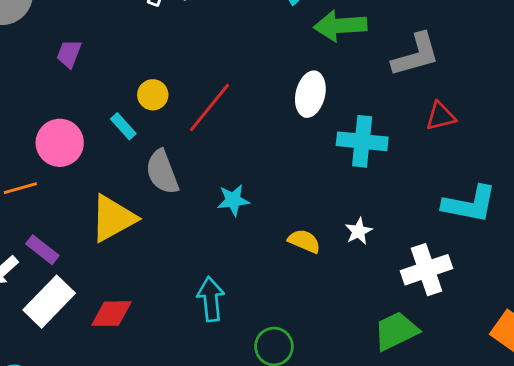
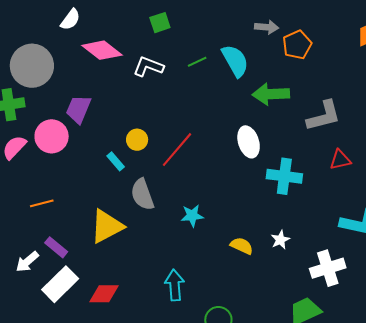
purple trapezoid: (69, 54) -> (78, 109), size x1.4
white ellipse: (310, 94) -> (249, 142), turned -32
pink circle: (60, 143) -> (52, 136), moved

